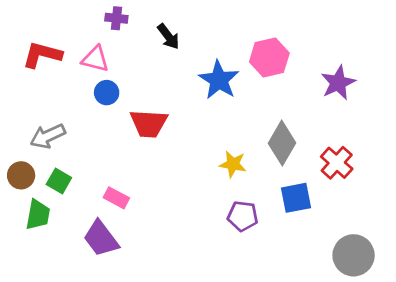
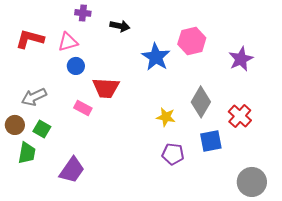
black arrow: (168, 36) -> (120, 26), turned -42
pink triangle: (95, 59) -> (68, 42), turned -30
pink rectangle: (116, 198) -> (83, 108), moved
purple trapezoid: (101, 238) -> (72, 170), turned -108

